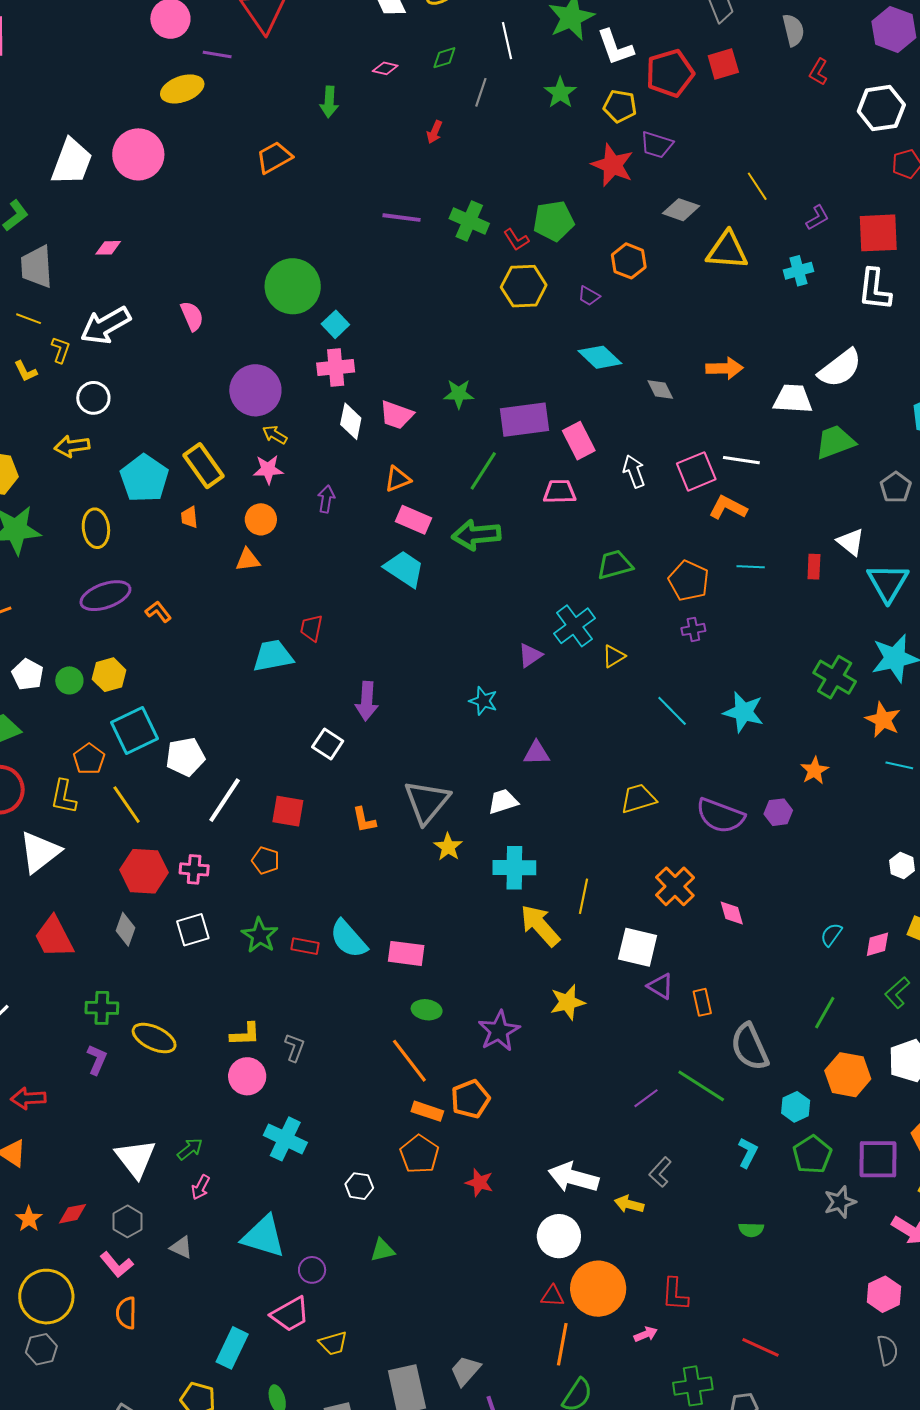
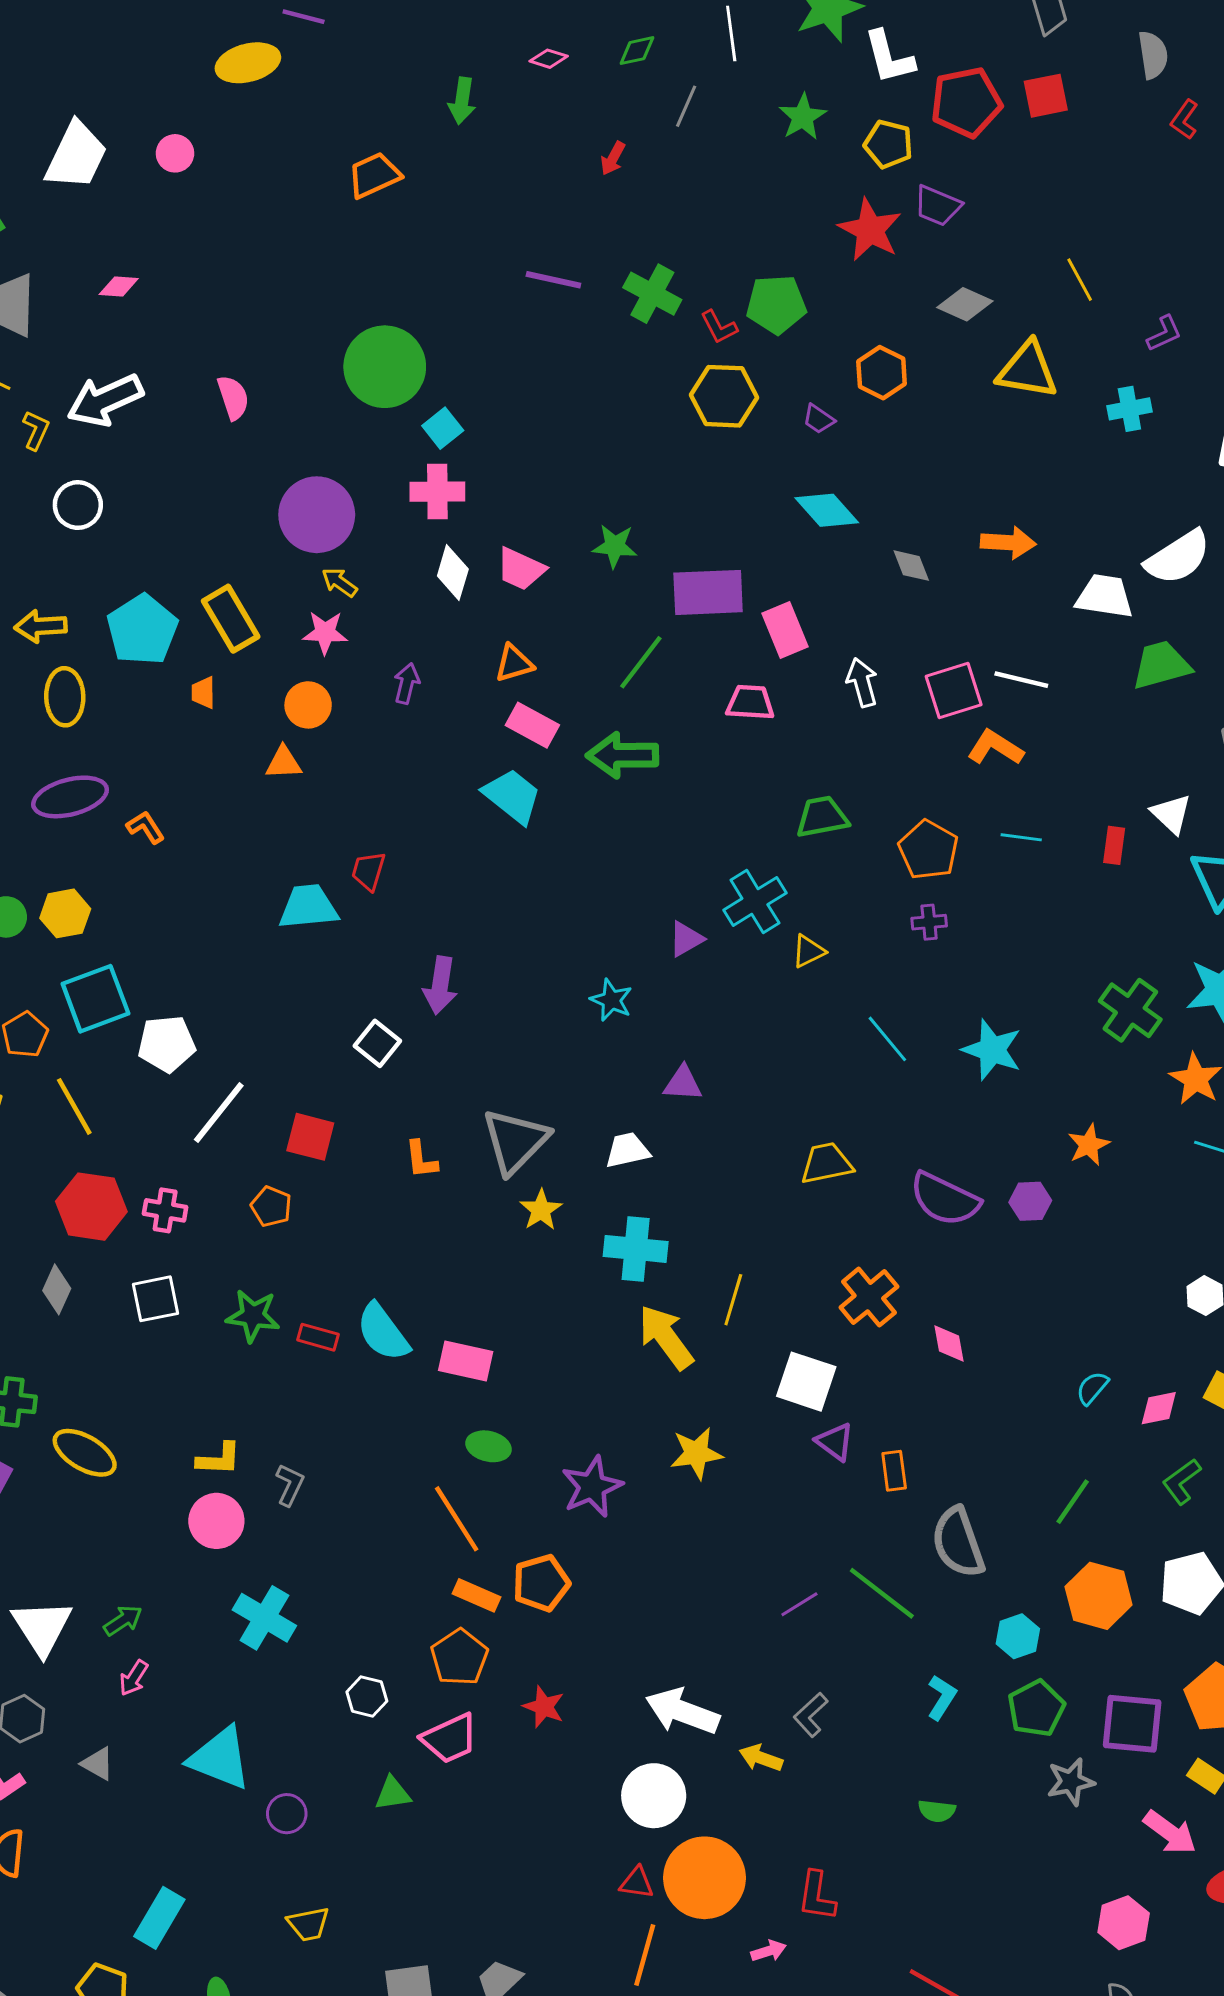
pink circle: (138, 154) -> (175, 153), size x0.5
yellow arrow: (72, 446) -> (41, 626), moved
green star: (260, 935) -> (253, 1316), turned -30
pink trapezoid: (290, 1314) -> (450, 1739), moved

